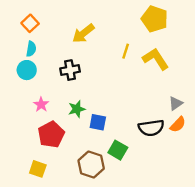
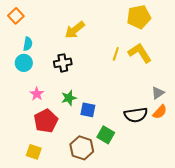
yellow pentagon: (155, 19) -> (139, 17), turned -30
orange square: (30, 23) -> (16, 16), moved
yellow line: (126, 51) -> (116, 54), moved

